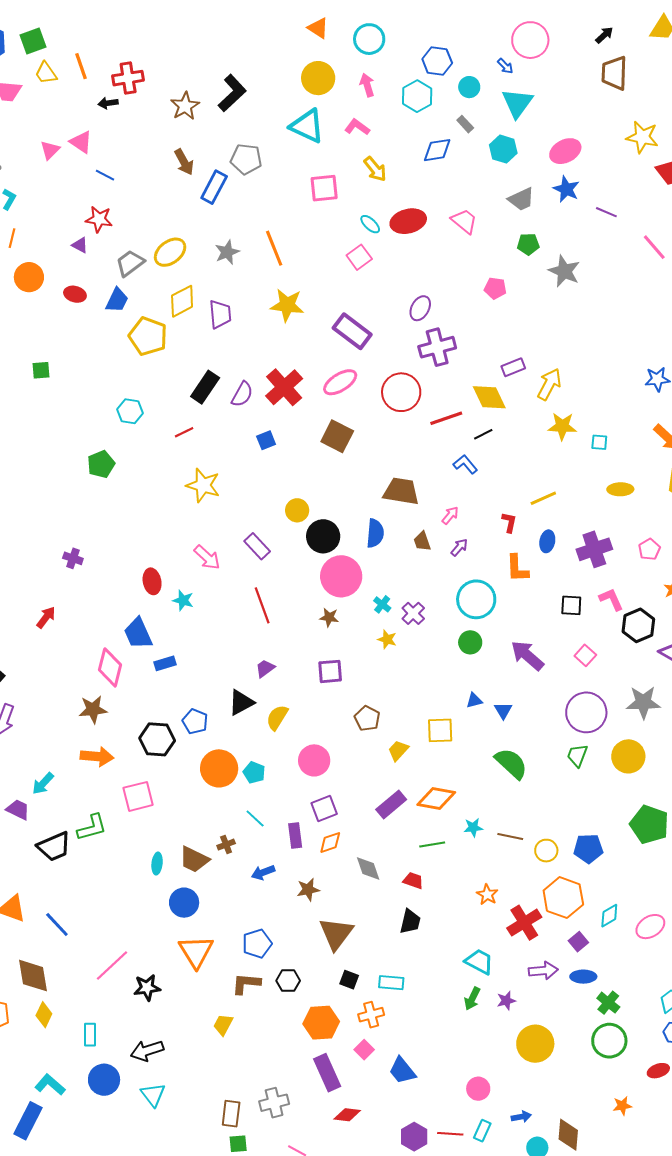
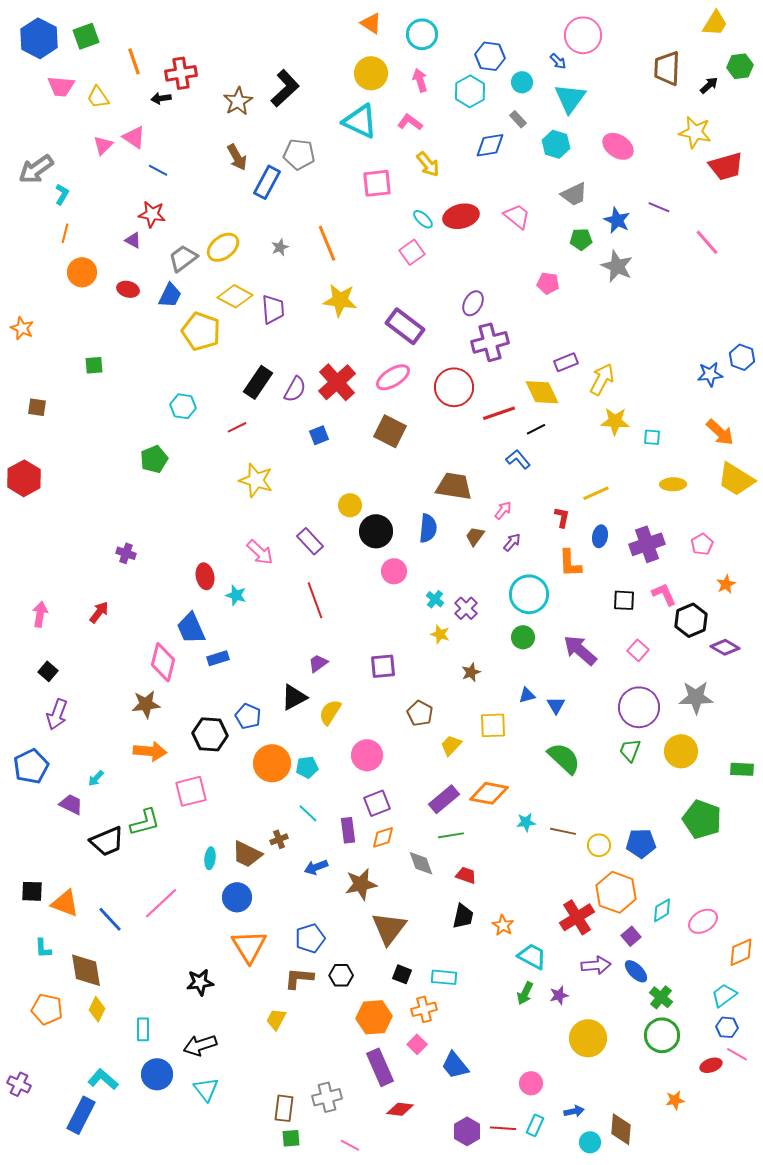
black arrow: (604, 35) -> (709, 85), moved
yellow trapezoid: (46, 73) -> (98, 97), moved
pink ellipse: (565, 151) -> (618, 146), turned 60
blue star: (566, 189) -> (617, 220), moved
gray star: (227, 252) -> (280, 247), size x0.7
yellow diamond: (182, 301) -> (235, 296), turned 56
brown trapezoid: (422, 541) -> (475, 536), turned 55
pink circle: (341, 576) -> (394, 571), size x0.6
brown star: (329, 617) -> (471, 672), moved, turned -30
cyan pentagon: (254, 772) -> (307, 767), turned -30
cyan arrow: (43, 783) -> (96, 778), size x0.7
green line: (432, 845) -> (451, 835), moved
brown star: (308, 890) -> (361, 884), size x1.4
orange star: (487, 895) -> (503, 925), moved
pink line: (112, 966) -> (161, 903), moved
blue ellipse: (583, 977) -> (636, 971), turned 45

